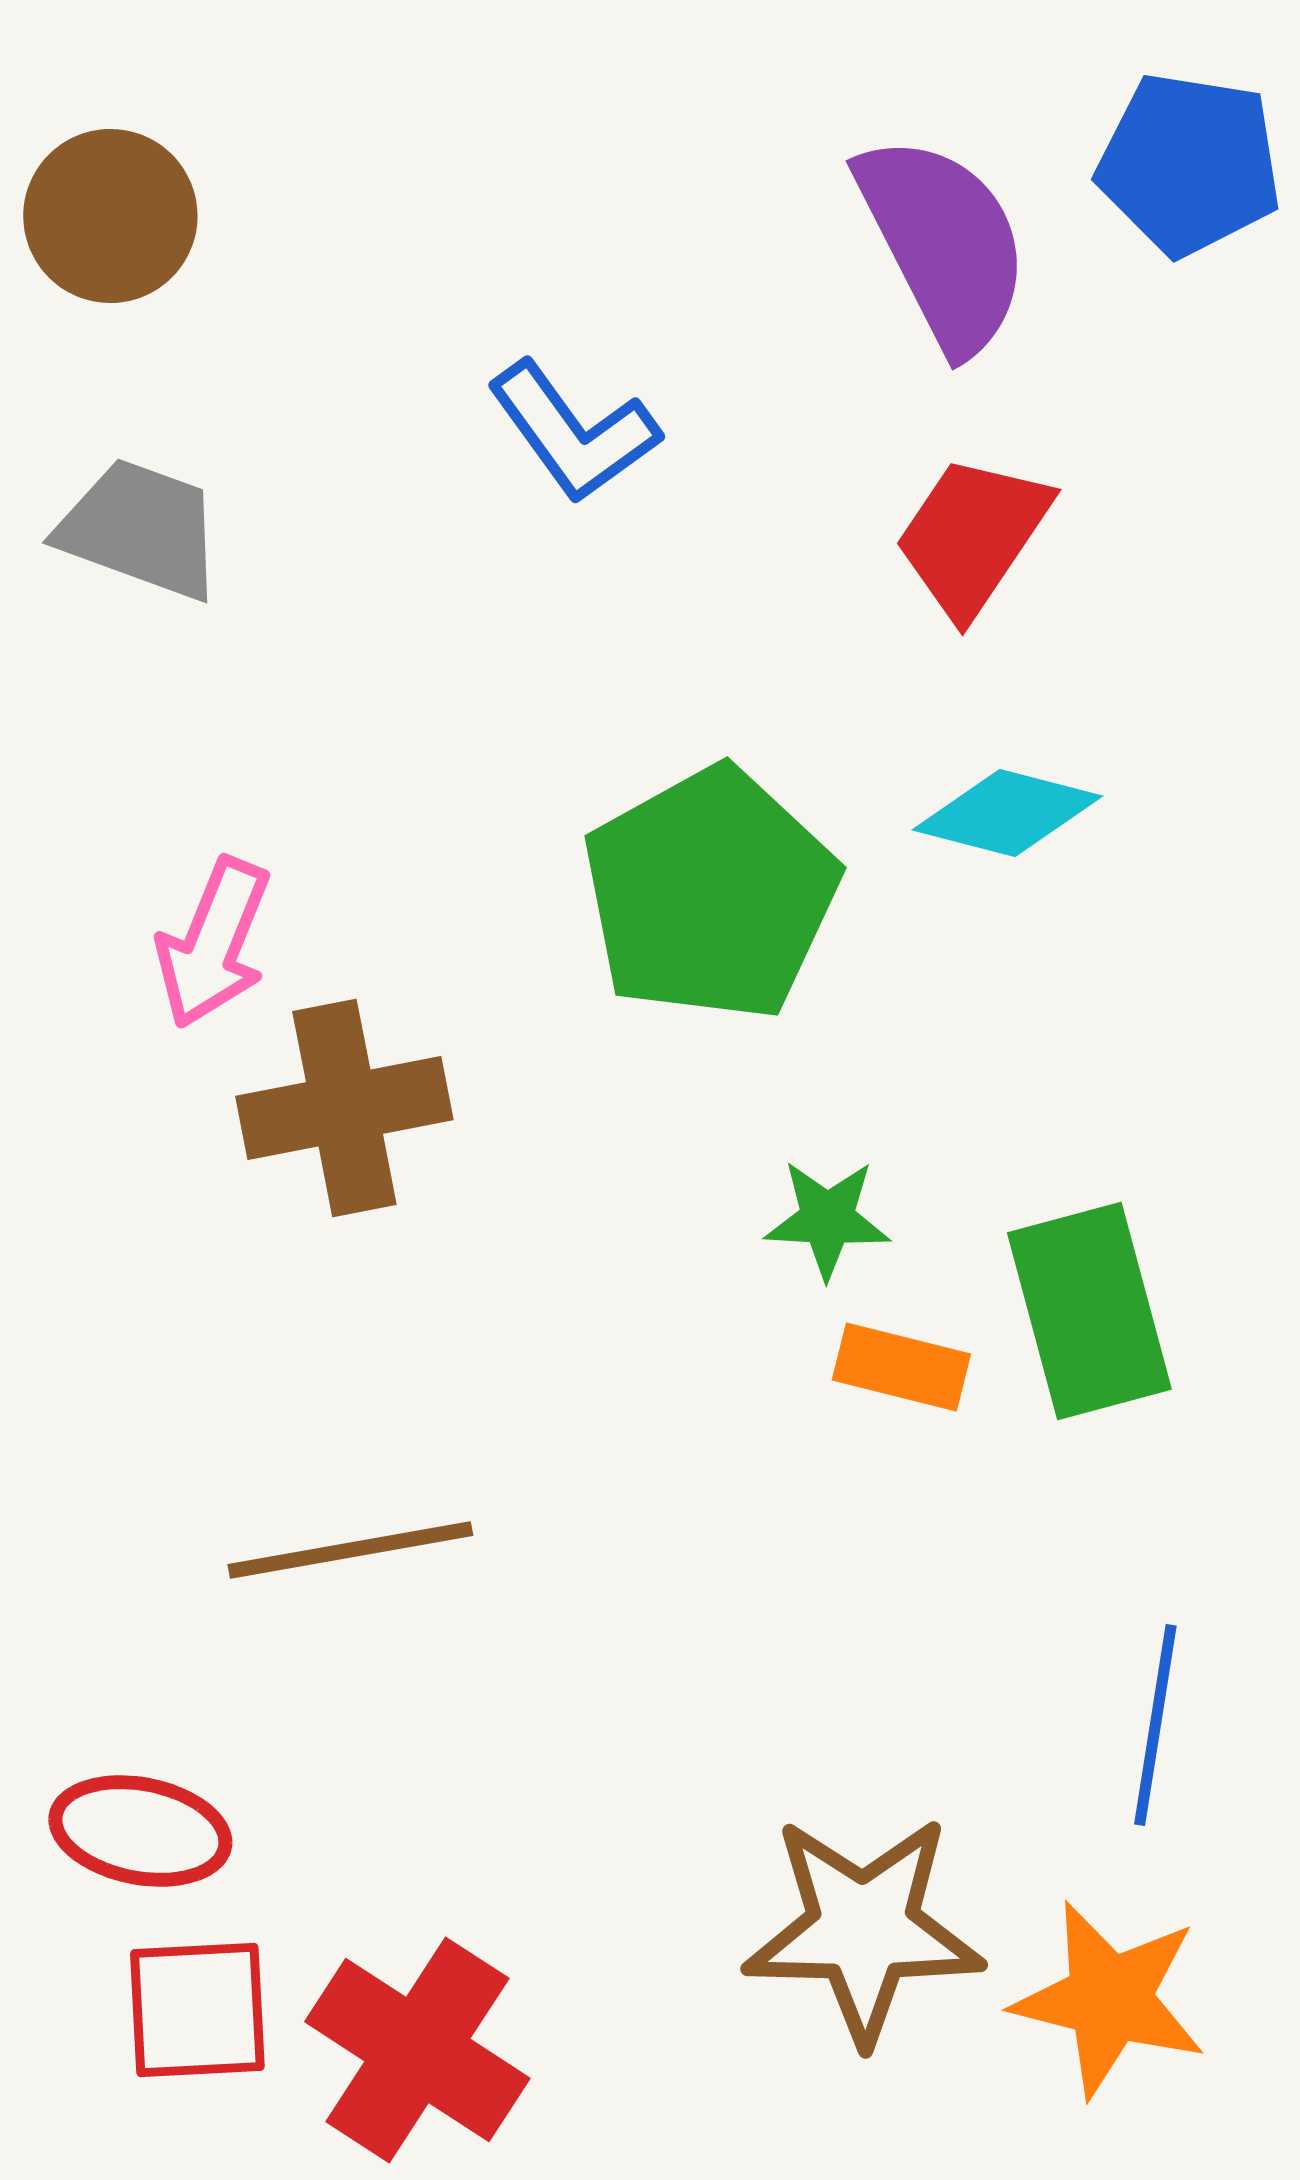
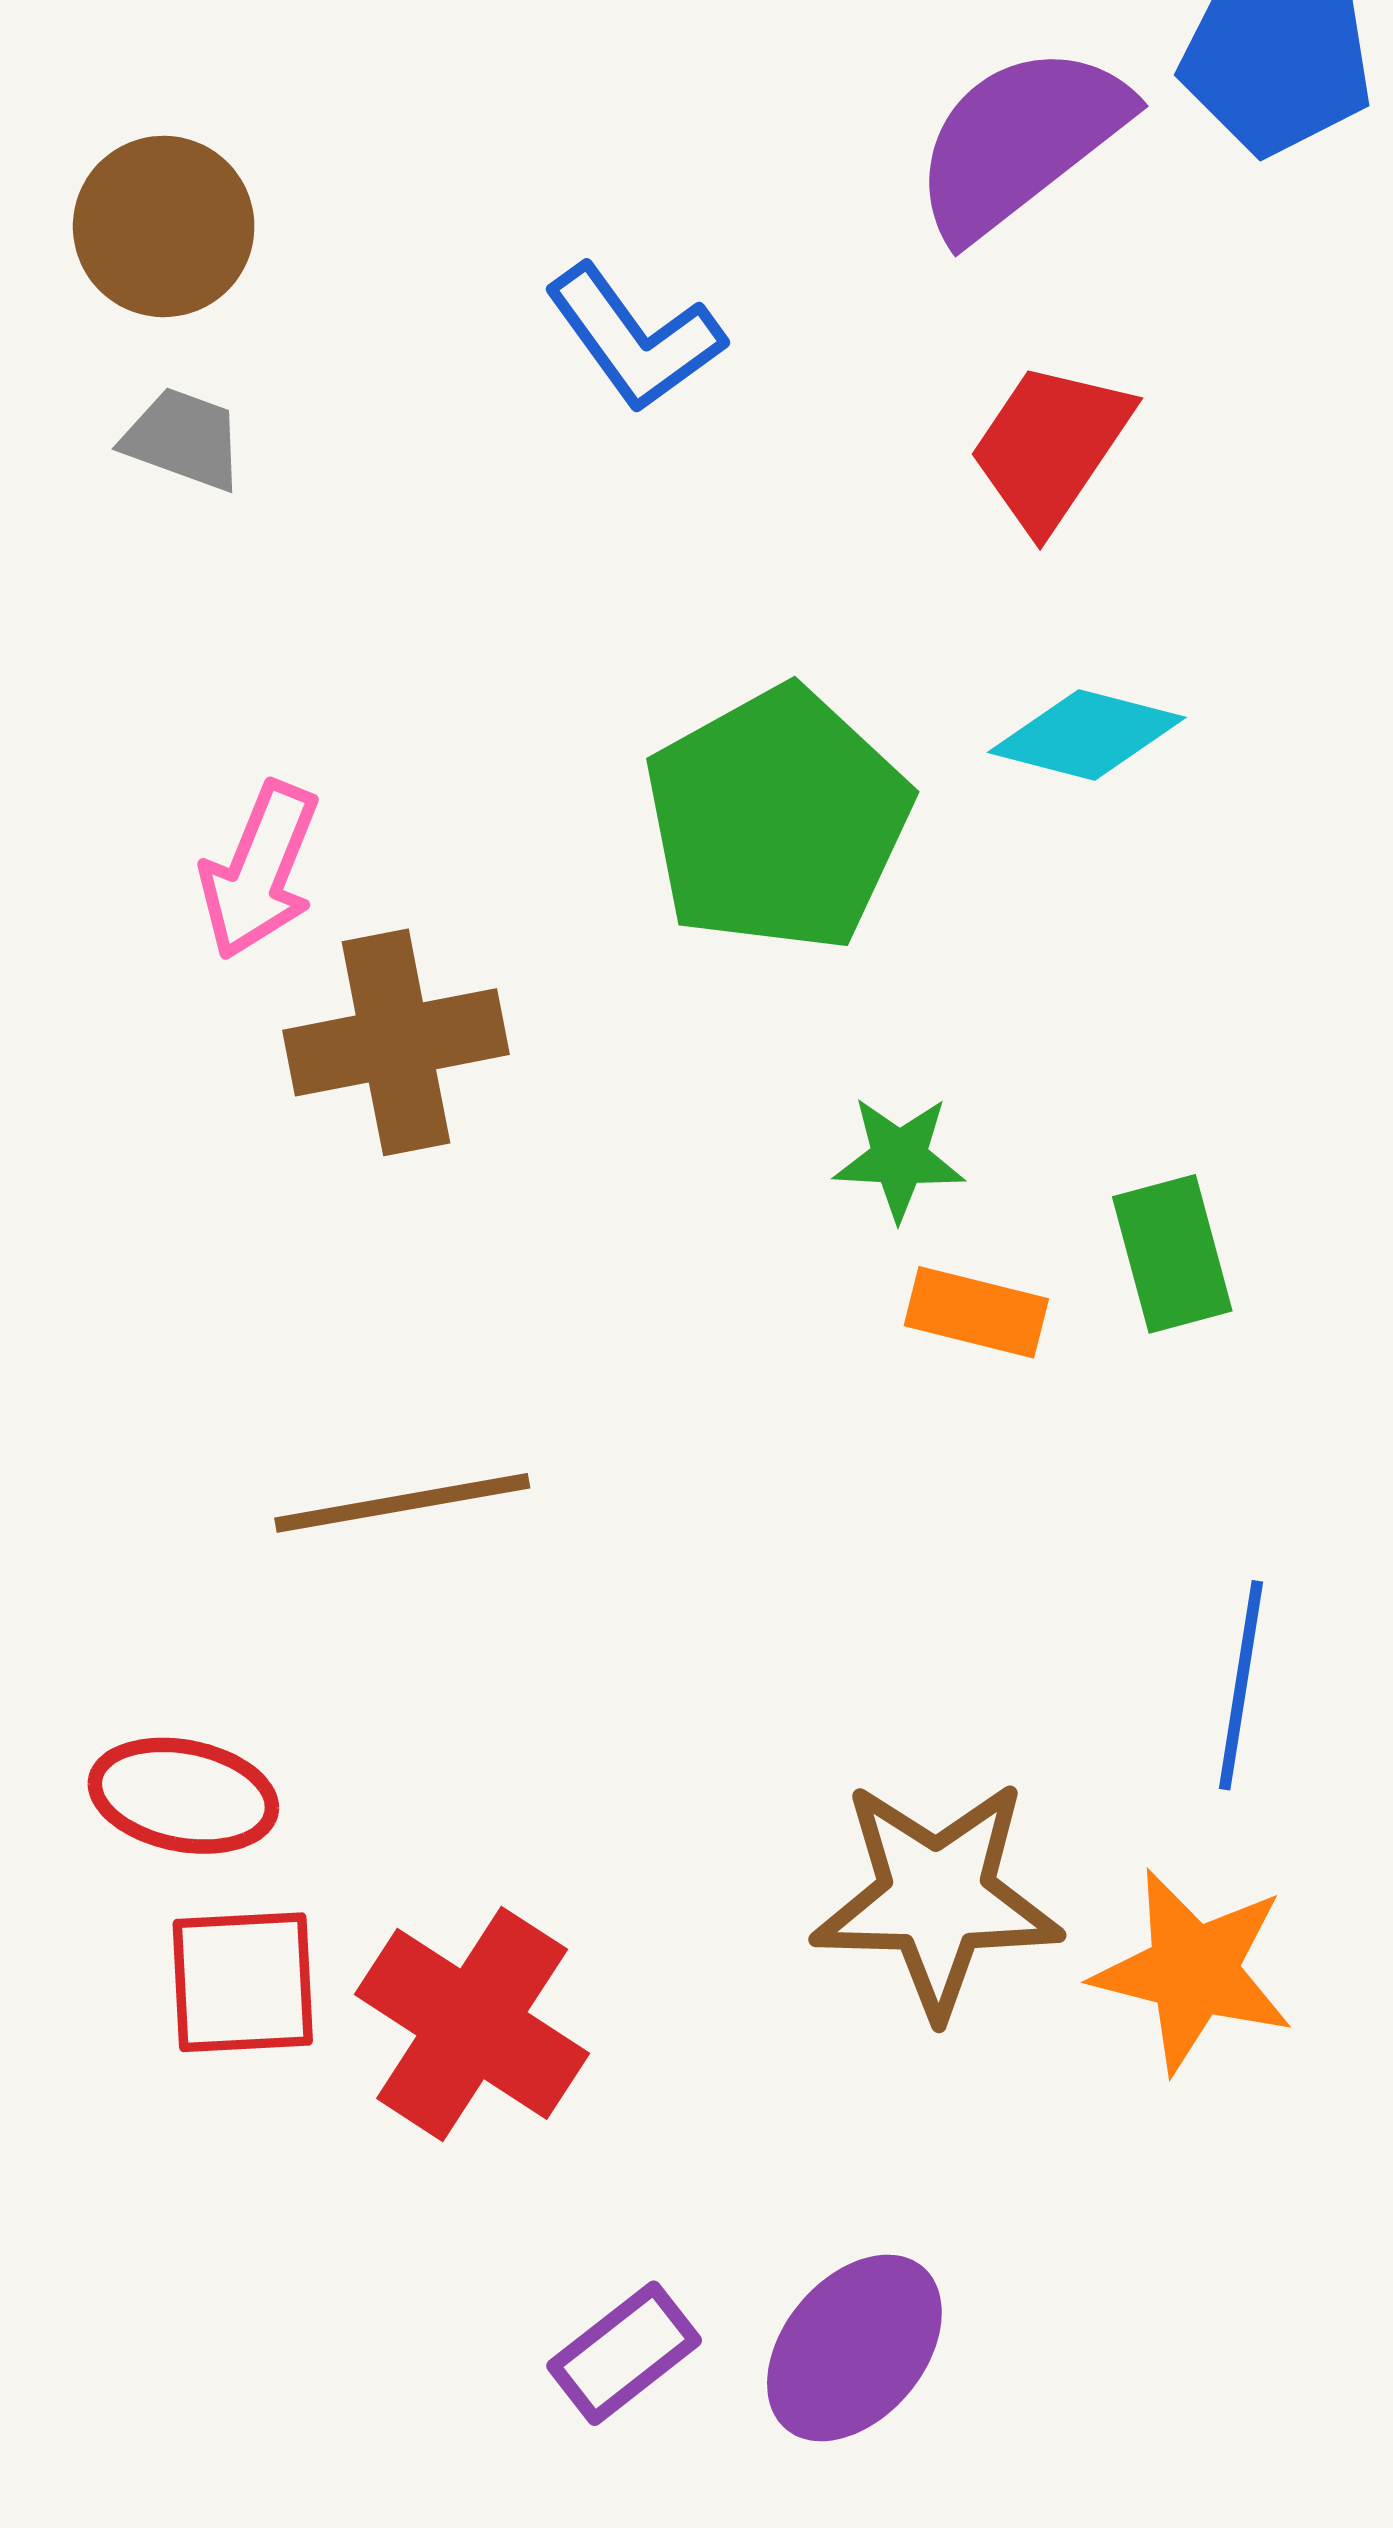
brown circle: (110, 216) -> (164, 226), moved
purple semicircle: (943, 243) -> (1020, 141), turned -101
gray trapezoid: (140, 529) -> (183, 439), size x0.7
green rectangle: (1089, 1311) -> (1172, 1254), size x0.7

